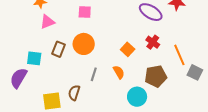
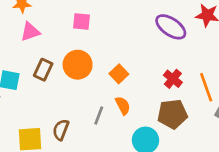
red cross: (153, 42) -> (173, 79), moved
orange square: (128, 49) -> (119, 74), moved
gray line: (94, 74) -> (99, 116), moved

